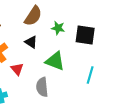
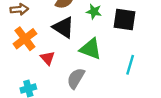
black triangle: (31, 42) -> (63, 27), size x1.5
gray semicircle: (42, 87) -> (76, 78), turned 36

